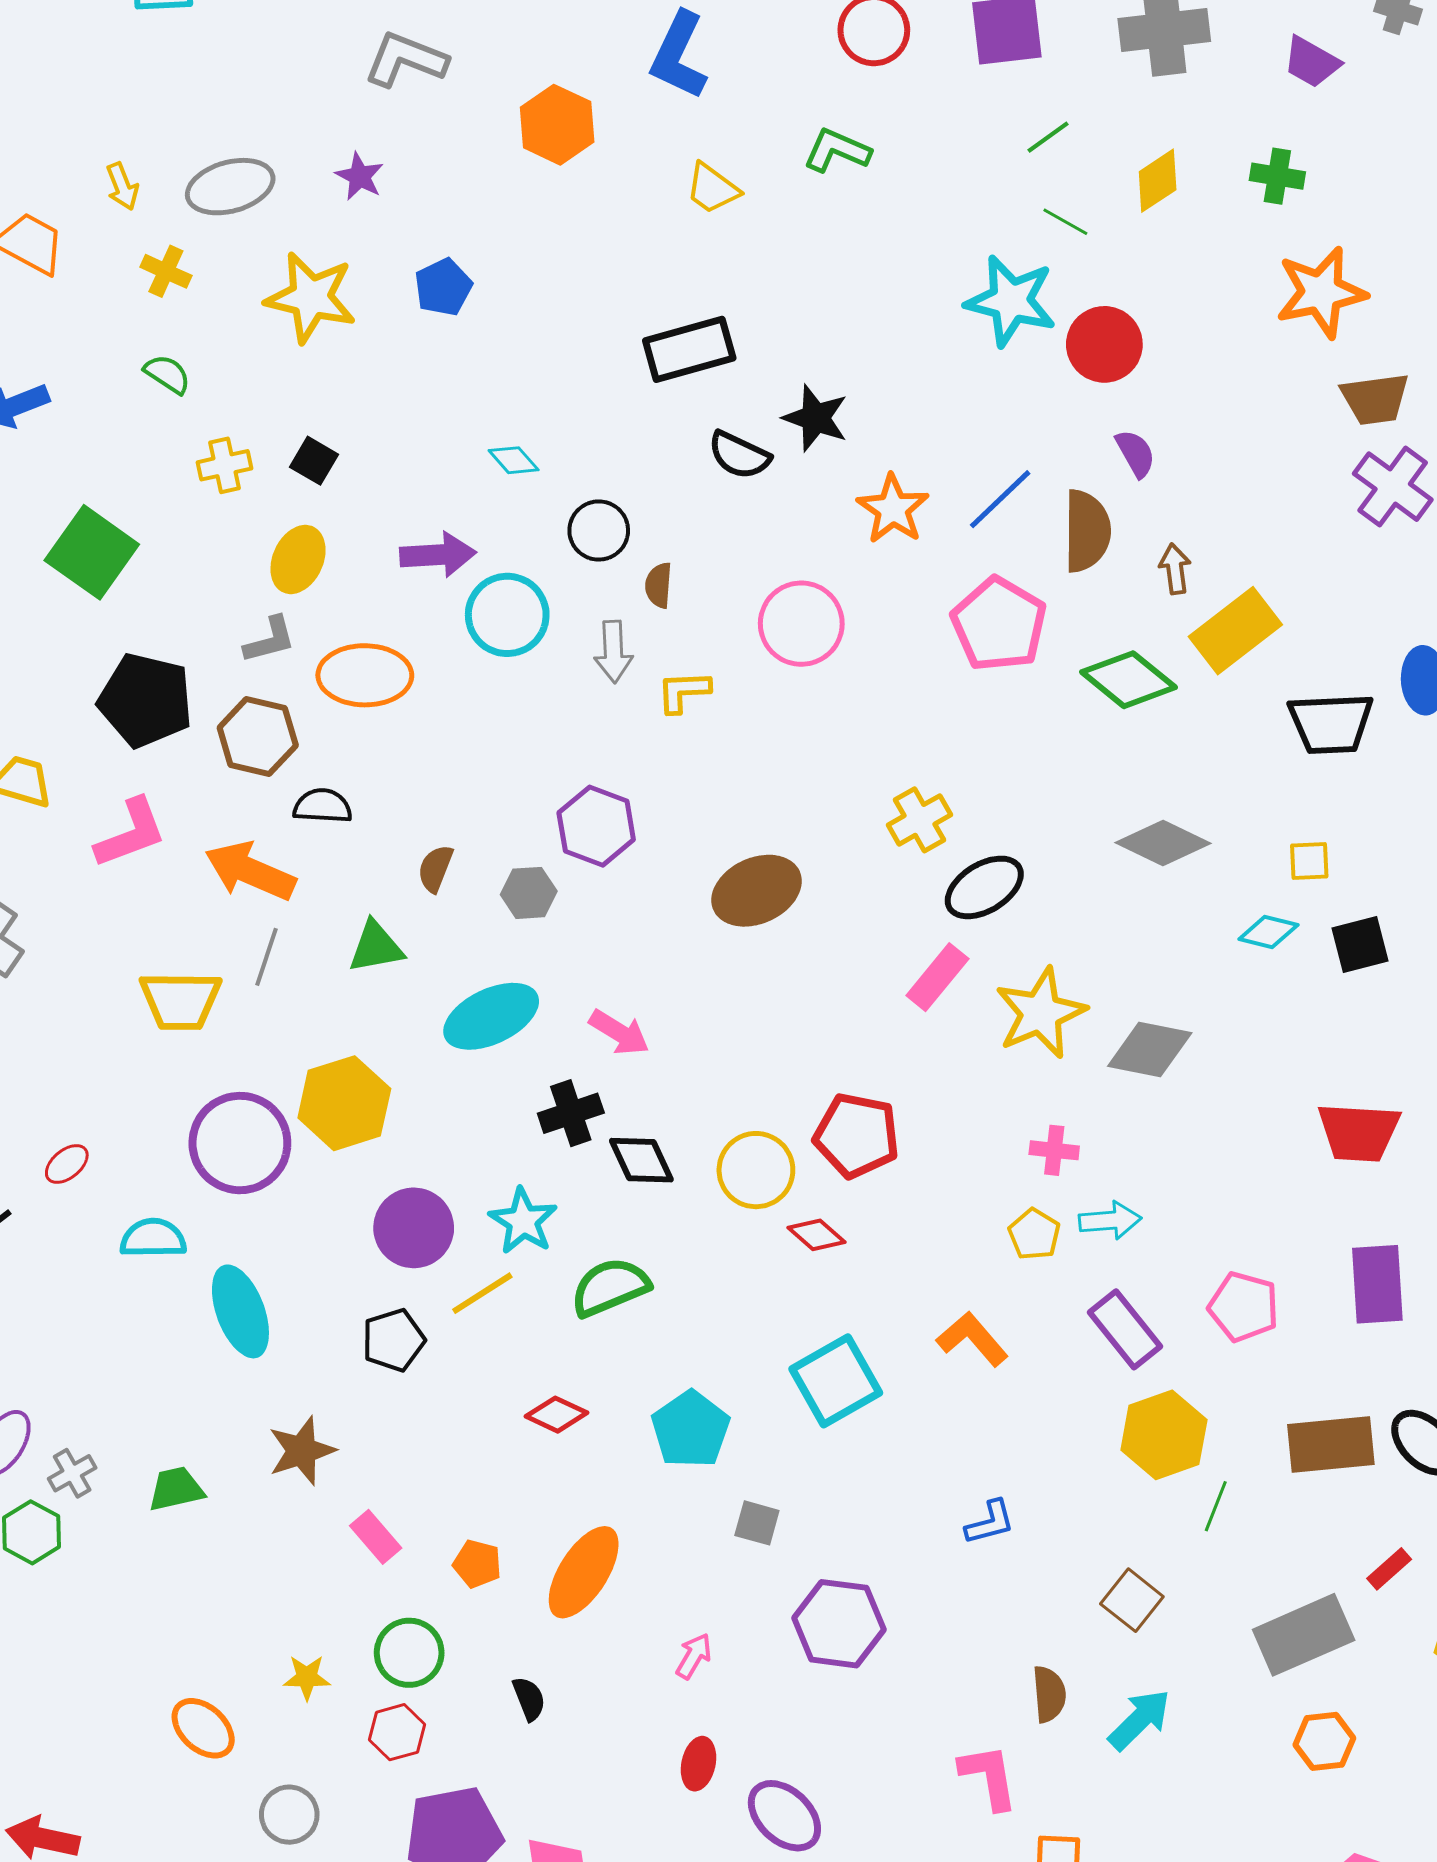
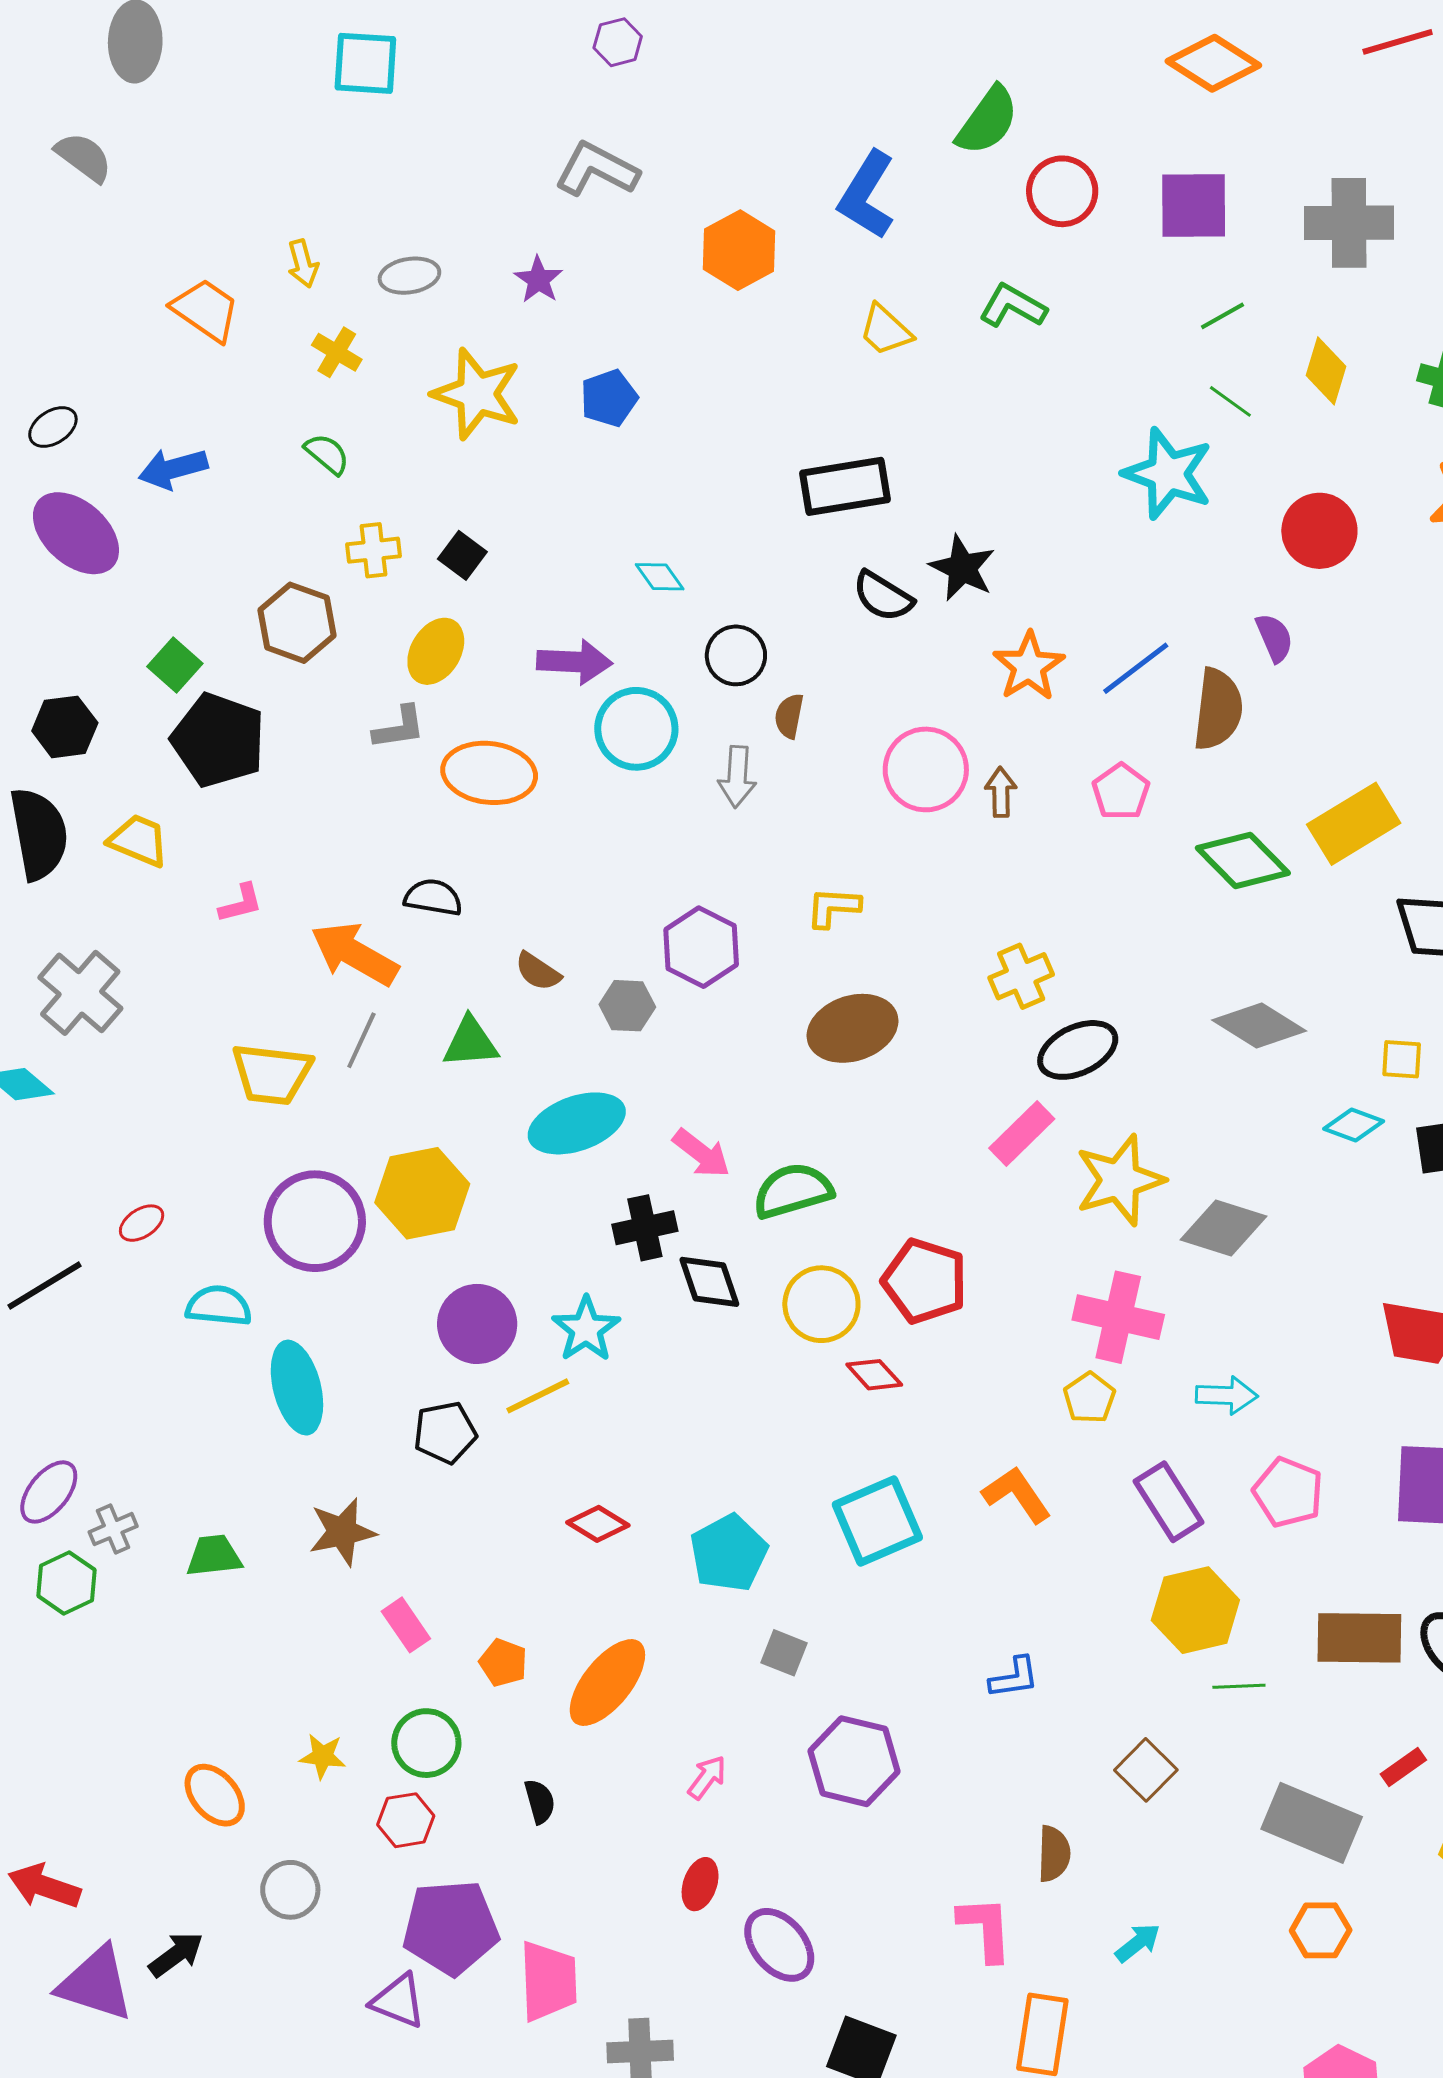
yellow diamond: (1158, 181) -> (1326, 371), turned -46
gray ellipse: (230, 187) -> (409, 276), size x0.7
red circle: (1104, 344) -> (1319, 531), moved
green square: (92, 552) -> (175, 665), moved, size x0.6
brown arrow: (1175, 569) -> (1001, 792), moved
pink pentagon: (999, 624) -> (1121, 792), size x0.6
yellow L-shape: (683, 692) -> (833, 907), moved
black pentagon: (145, 700) -> (218, 740), moved
brown hexagon: (258, 736) -> (297, 623), moved
pink L-shape: (131, 833) -> (241, 903), size x0.6
brown semicircle: (435, 869) -> (538, 971), turned -84
pink cross: (1054, 1150) -> (1118, 1317), size x1.8
cyan arrow: (1110, 1220) -> (1227, 1395), moved
green semicircle: (610, 1287) -> (793, 1191), moved
green line: (1216, 1506) -> (1239, 1686), turned 60
gray rectangle: (1304, 1635) -> (1312, 1823), turned 40
cyan arrow: (1139, 1720) -> (1138, 1943), moved, size x0.7

